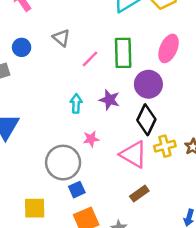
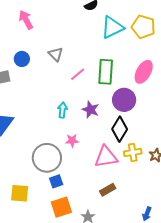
pink triangle: (133, 154) -> (106, 157), turned -45

